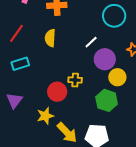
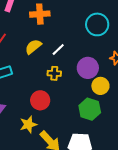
yellow semicircle: (50, 38) -> (33, 47), turned 48
white line: (91, 42) -> (58, 50), moved
yellow cross: (75, 80) -> (54, 73), moved

